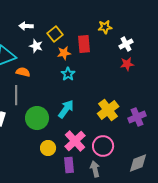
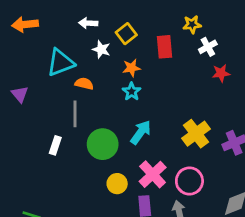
white cross: (126, 44) -> (208, 47), moved
orange star: (64, 53) -> (132, 68), moved
cyan star: (68, 74) -> (132, 92), moved

